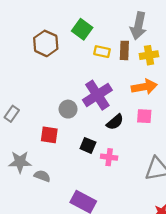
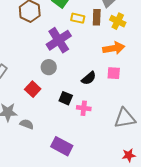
yellow cross: (149, 55) -> (118, 21), turned 35
purple cross: (97, 95) -> (59, 40), moved
red square: (49, 135) -> (33, 89), turned 35

